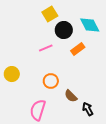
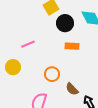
pink line: (46, 48) -> (28, 44), moved
orange rectangle: (78, 49) -> (72, 46), moved, turned 40

